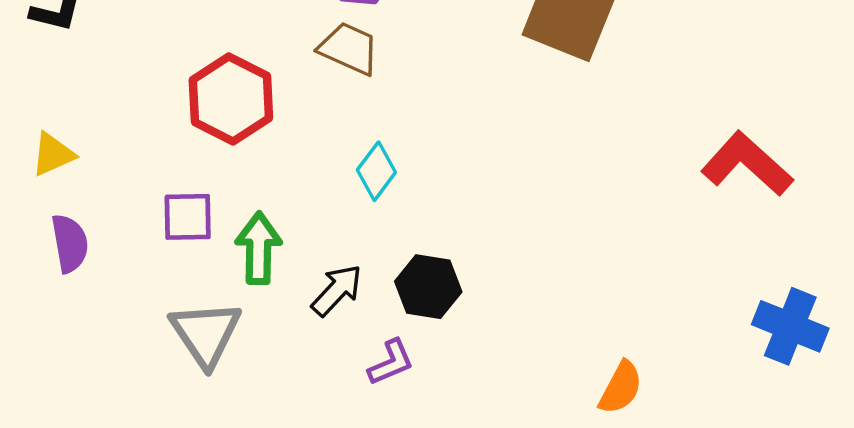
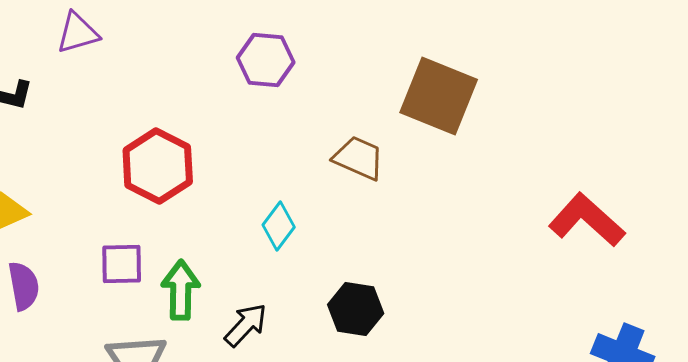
brown trapezoid: (349, 48) -> (359, 158), moved
black hexagon: (428, 287) -> (356, 309), moved

